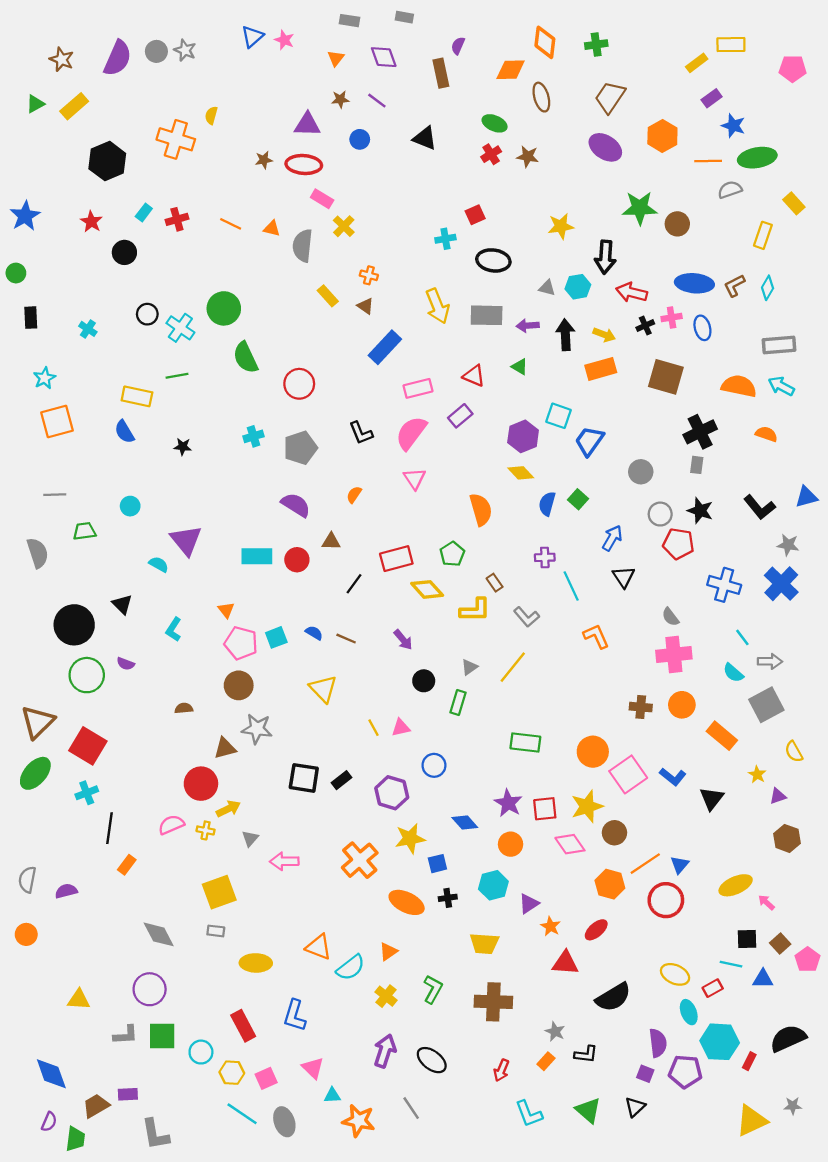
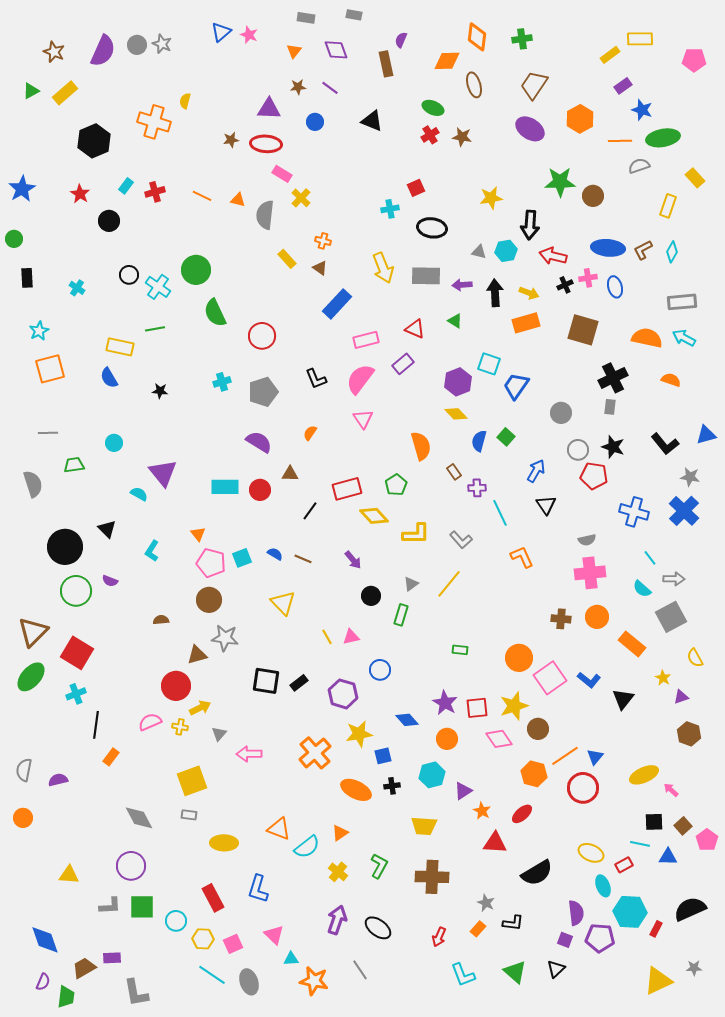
brown rectangle: (495, 583) -> (454, 472), moved
gray semicircle: (670, 617) -> (587, 540), turned -66
green rectangle: (525, 742) -> (460, 650), size x0.6

